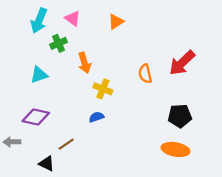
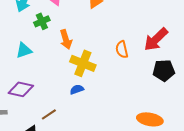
yellow cross: (103, 89) -> (83, 63), size x1.4
black pentagon: (180, 116) -> (164, 70), moved

